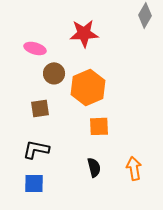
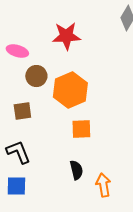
black L-shape: (36, 149) -> (18, 152), turned 56
orange arrow: (134, 168) -> (103, 185), moved

